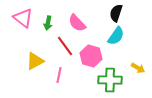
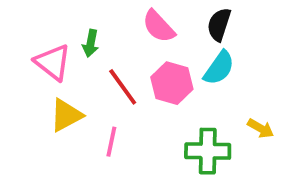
pink triangle: (23, 18) -> (53, 62), moved
pink semicircle: (77, 23) -> (159, 26), moved
pink hexagon: (91, 56) -> (172, 83), moved

